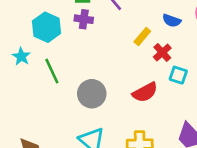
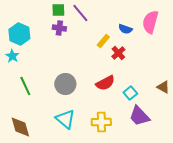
cyan hexagon: (47, 27) -> (19, 34), moved
green line: (52, 71) -> (25, 86), moved
cyan square: (178, 75) -> (130, 93), moved, turned 32

